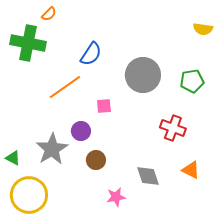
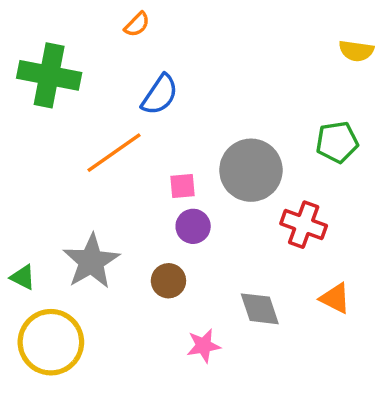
orange semicircle: (49, 14) -> (137, 25), moved
gray circle: (143, 75) -> (251, 170), moved
purple circle: (81, 131) -> (193, 226), moved

